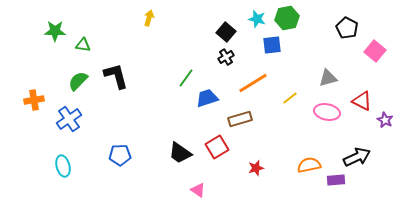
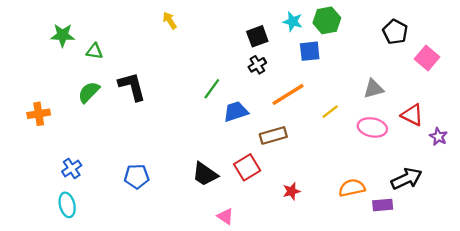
yellow arrow: (149, 18) -> (170, 20), turned -49
black square: (226, 32) -> (257, 36), turned 30
blue cross: (69, 119) -> (72, 168), moved, size x0.7
cyan ellipse: (63, 166) -> (67, 205), moved

